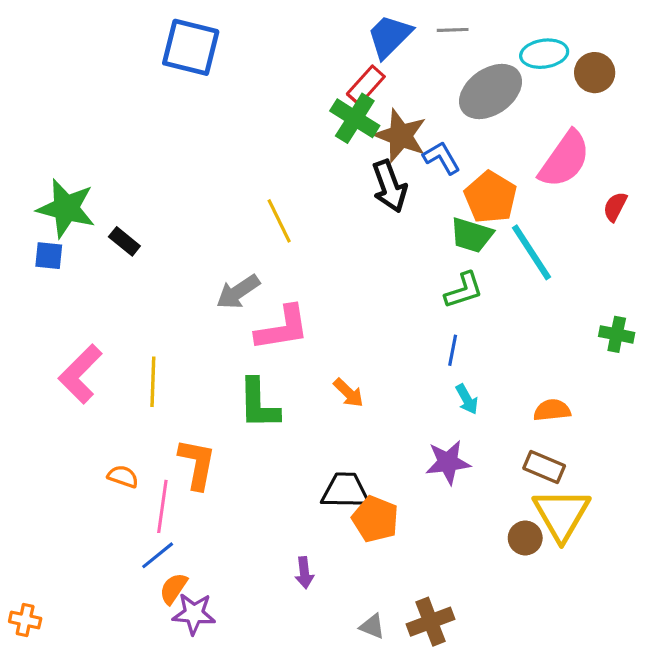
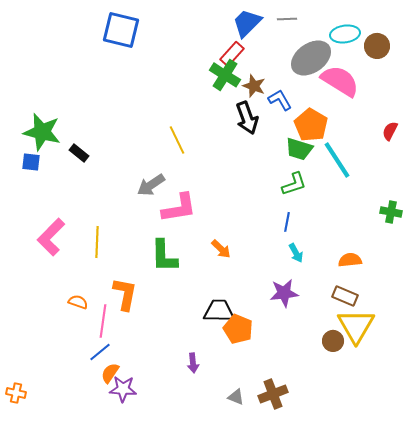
brown star: (401, 136) -> (254, 86), size x0.7
pink semicircle: (565, 159) -> (340, 81), moved, turned -93

